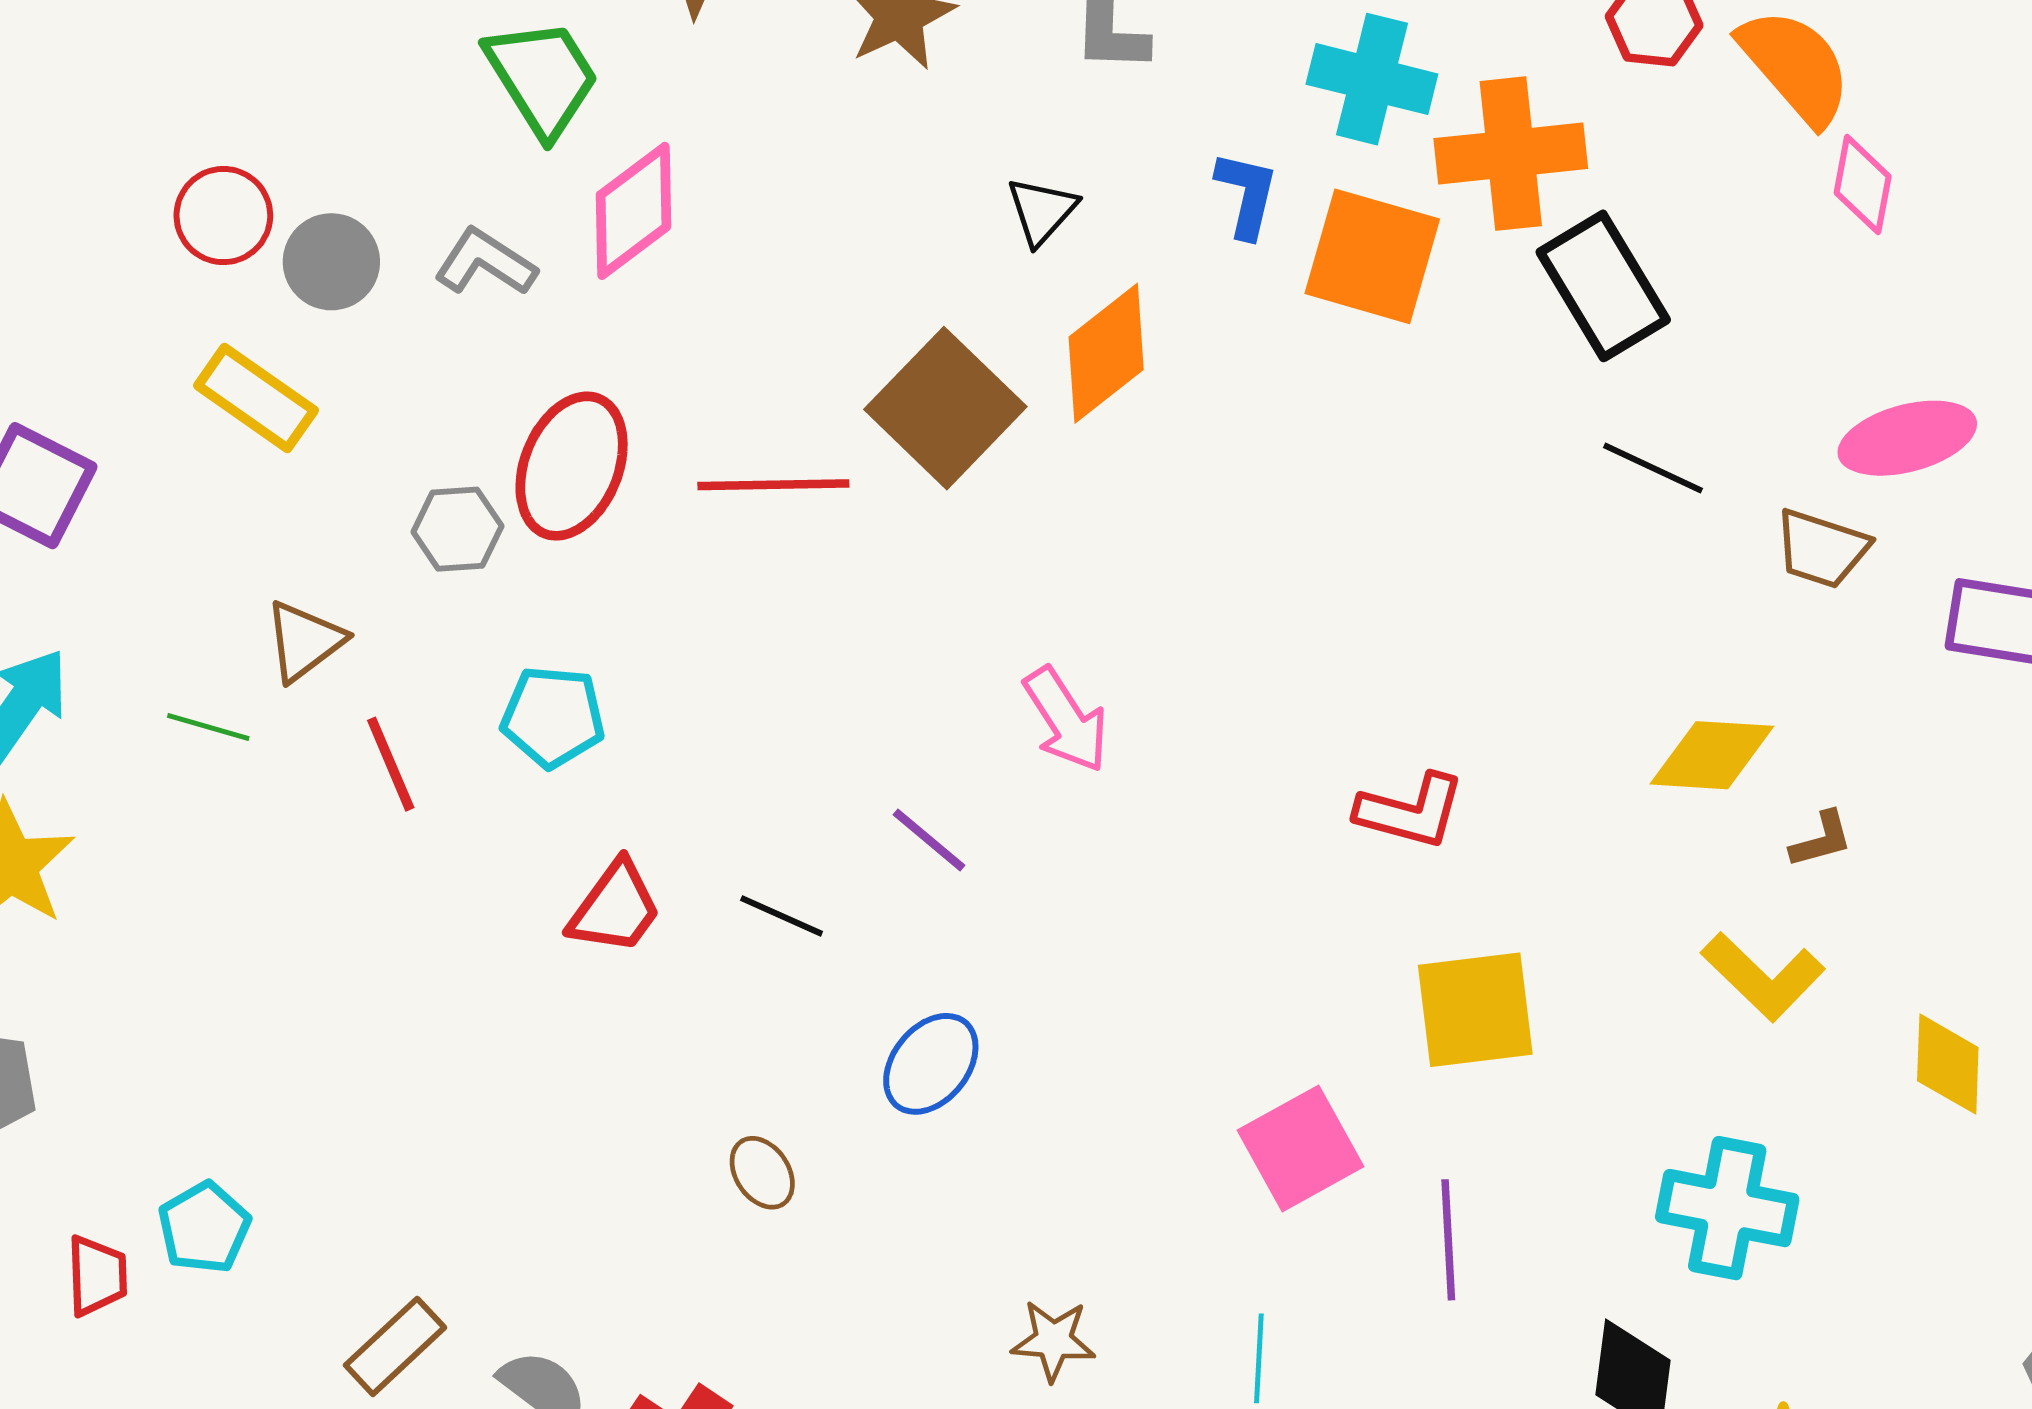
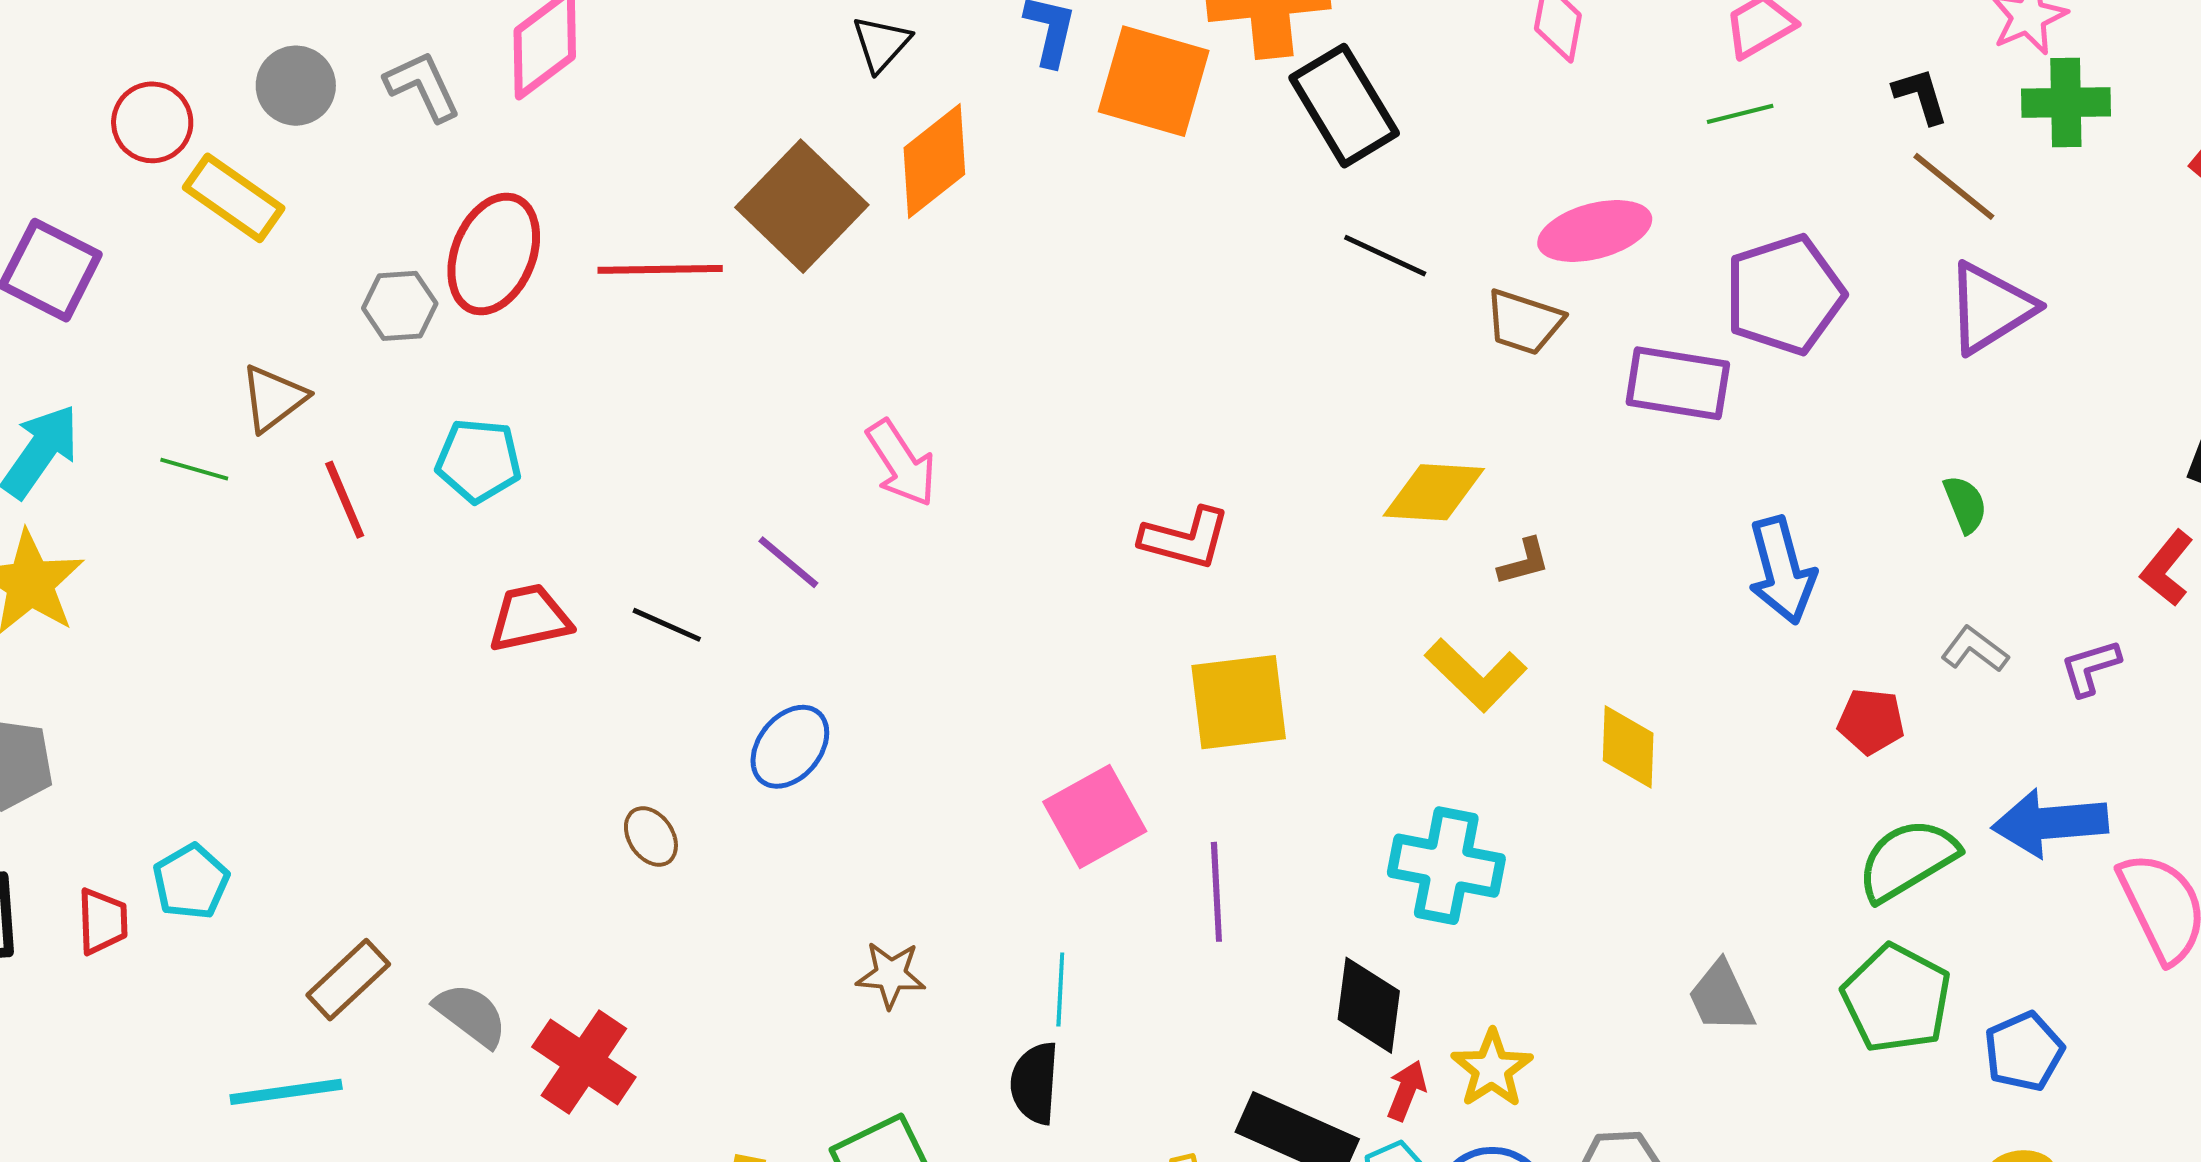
red circle: (223, 216) -> (152, 122), moved
gray L-shape: (485, 262) -> (423, 86), turned 32
red trapezoid: (615, 908) -> (530, 618), turned -138

